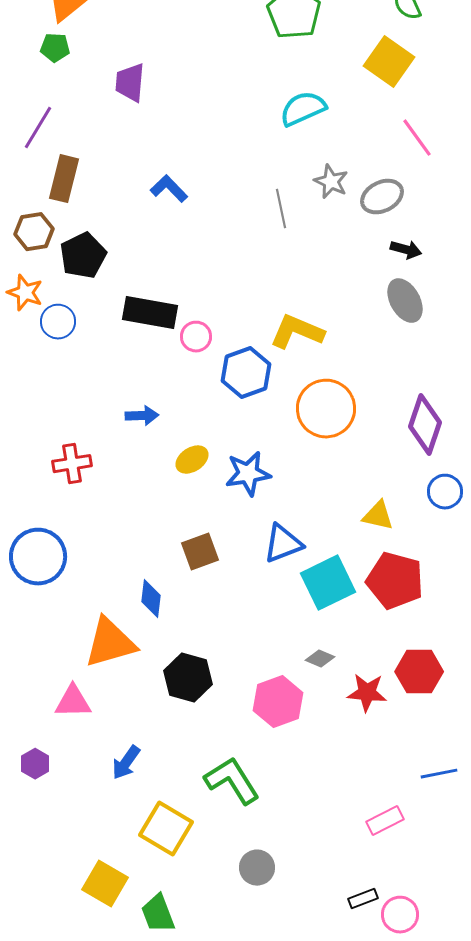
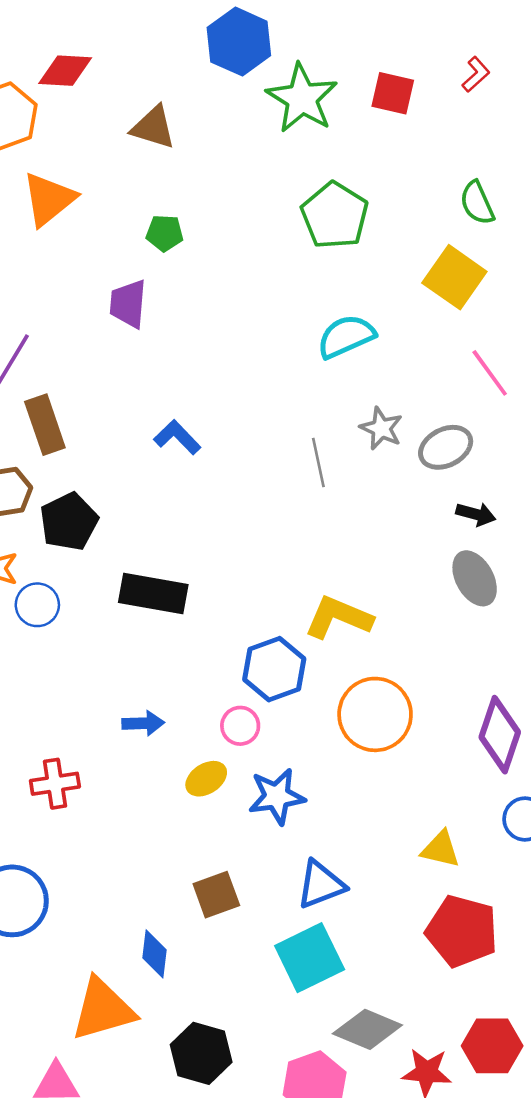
green pentagon: (55, 48) -> (165, 233), moved
brown rectangle: (64, 179) -> (45, 425), turned -33
pink circle: (196, 337) -> (240, 726), moved
cyan square: (328, 583) -> (310, 958), moved
gray diamond: (320, 659) -> (367, 1029), size x1.8

